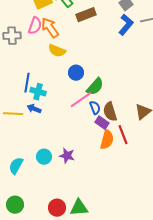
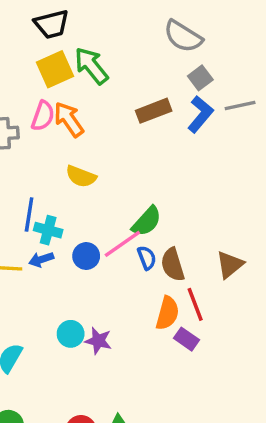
brown rectangle: (86, 15) -> (154, 111), moved
yellow semicircle: (57, 51) -> (81, 176), moved
blue circle: (76, 73) -> (86, 256), moved
blue arrow: (34, 109) -> (41, 259), turned -40
purple rectangle: (102, 123) -> (186, 339), moved
cyan circle: (44, 157) -> (71, 334), moved

